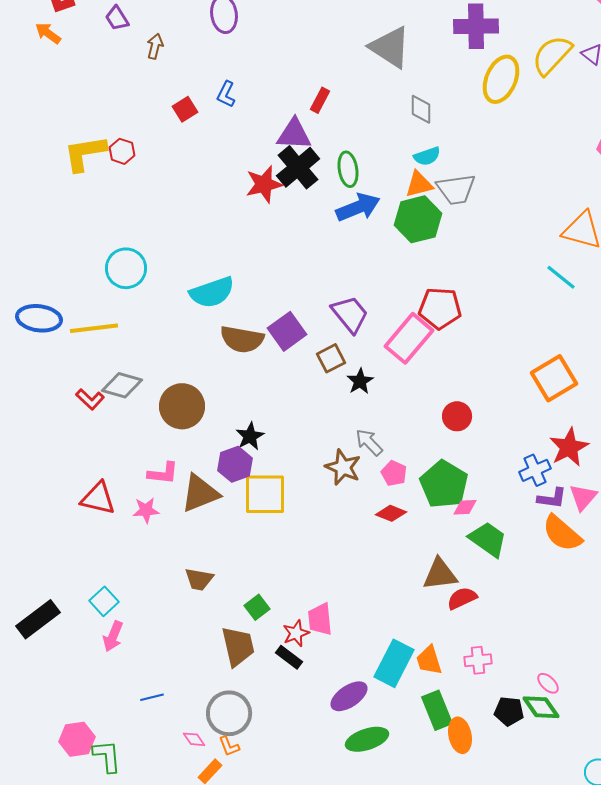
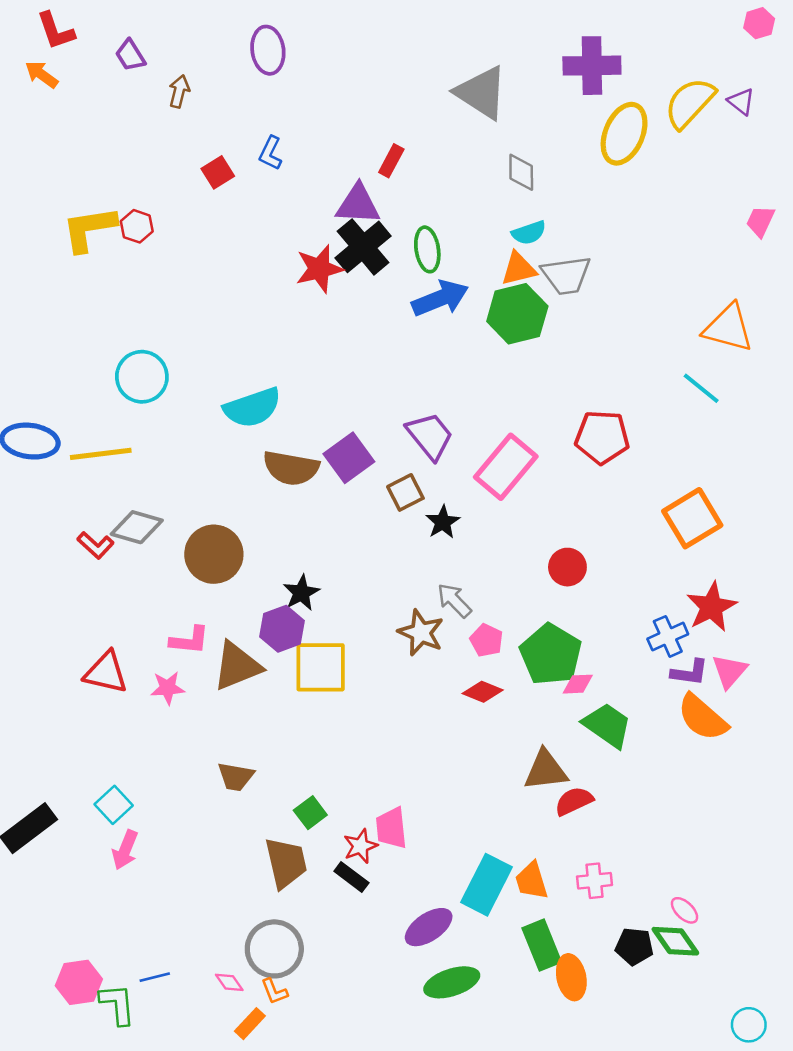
red pentagon: (440, 308) -> (602, 437), moved
blue line: (152, 697) -> (155, 977), moved

